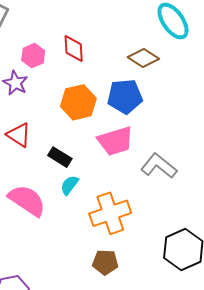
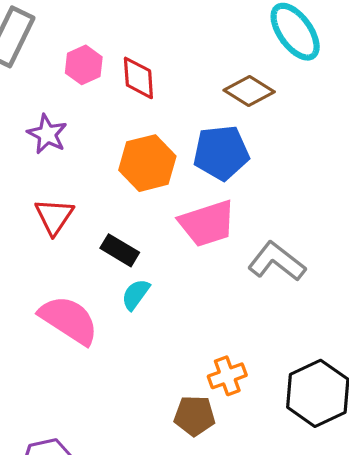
pink hexagon: (33, 56) -> (84, 65), moved
red triangle: (19, 135) -> (54, 216), turned 32
orange cross: (110, 213) -> (227, 376), moved, size x0.6

